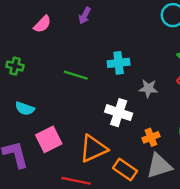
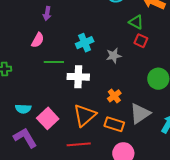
pink semicircle: (42, 24) -> (38, 40), moved
cyan semicircle: (25, 109) -> (23, 109), moved
white cross: (119, 113) -> (78, 77), moved
orange cross: (151, 137) -> (114, 96), moved

